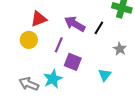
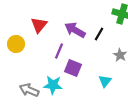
red triangle: (39, 19) -> (39, 25), turned -30
yellow circle: (29, 40) -> (16, 44), moved
cyan star: (53, 79) -> (53, 85), turned 30

